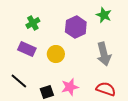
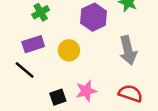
purple rectangle: (27, 49) -> (33, 44), turned -42
black line: (19, 81) -> (25, 70), moved

